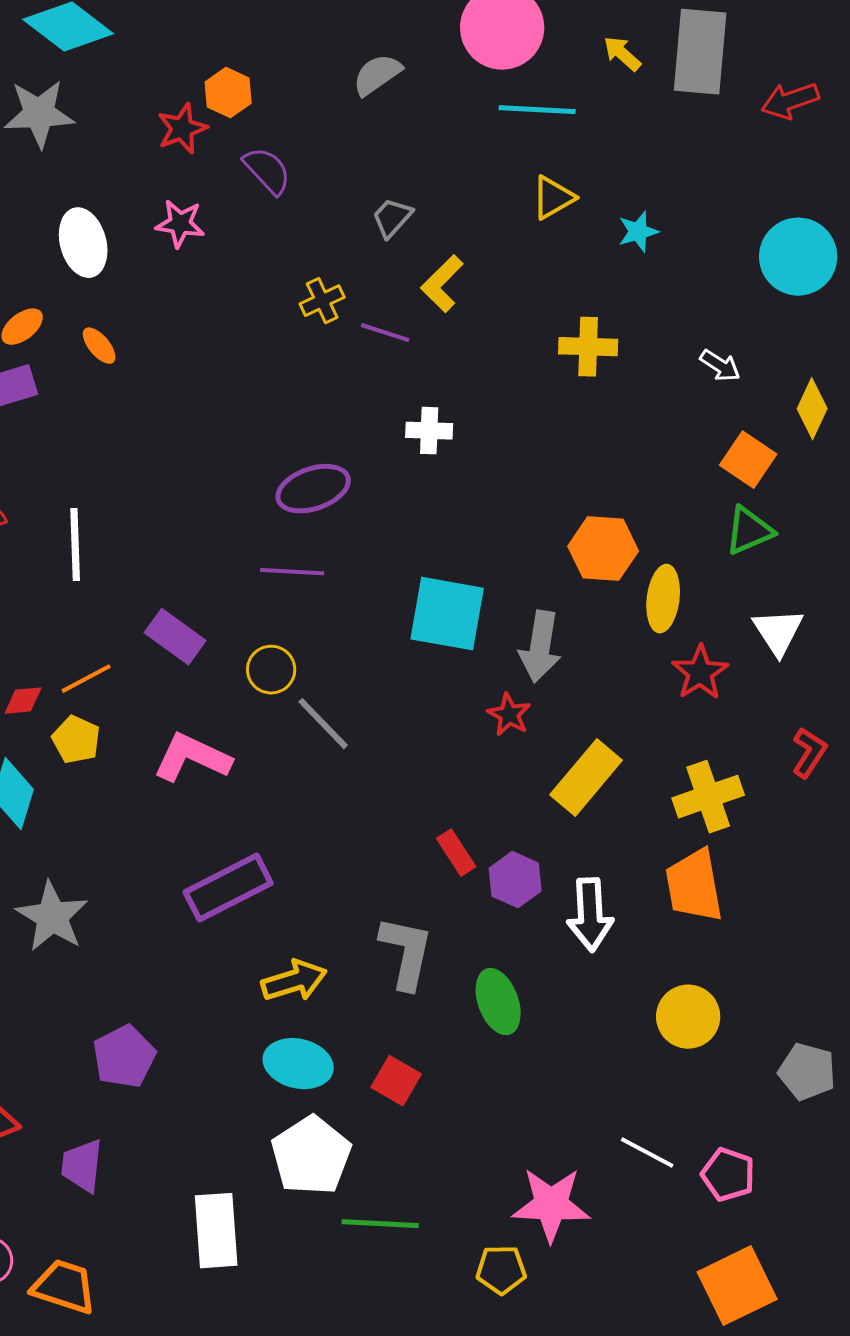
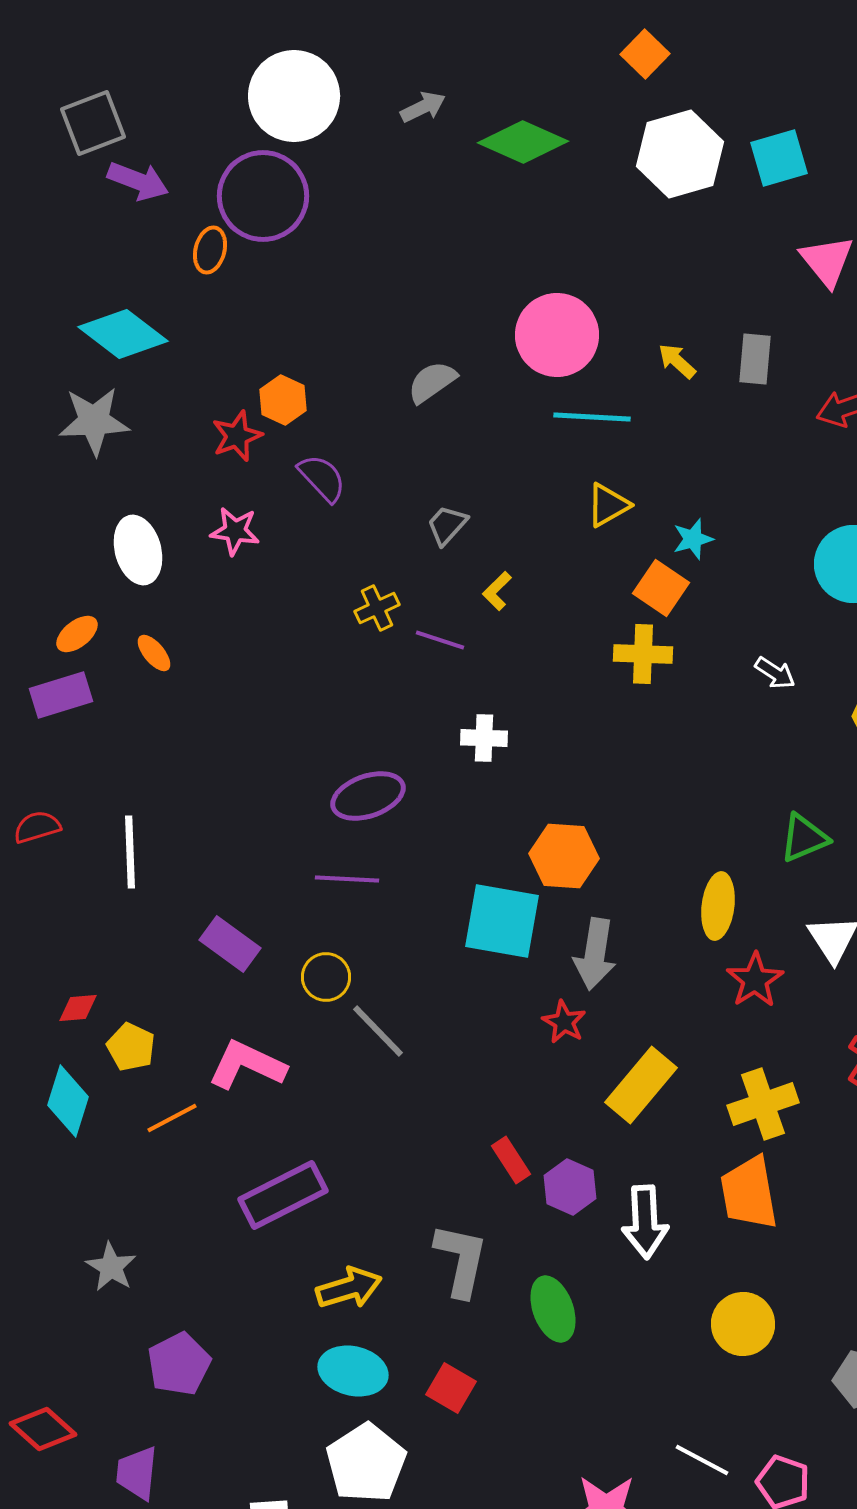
gray rectangle: (700, 52) -> (755, 359), size x0.6
yellow L-shape: (442, 284) -> (497, 591), size x0.7
orange square: (748, 460) -> (661, 588), moved
orange hexagon: (603, 549) -> (564, 856), moved
orange line: (86, 679) -> (172, 1118), moved
gray star: (52, 917) -> (111, 1267), moved, size x0.7

